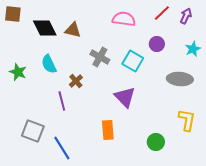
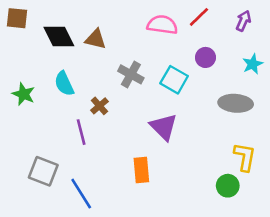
red line: (162, 13) -> (199, 17), moved
green circle: (156, 142) -> (228, 186), moved

